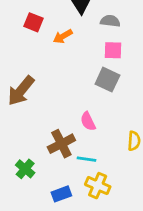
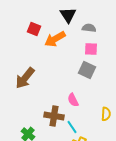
orange arrow: (63, 36) -> (55, 39), size x1.5
brown cross: (61, 144) -> (54, 116), turned 36
cyan line: (87, 159) -> (72, 127), turned 48

